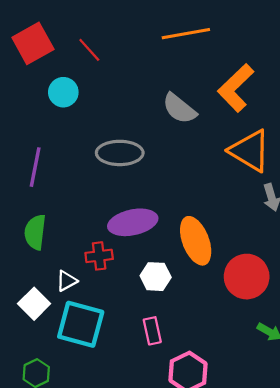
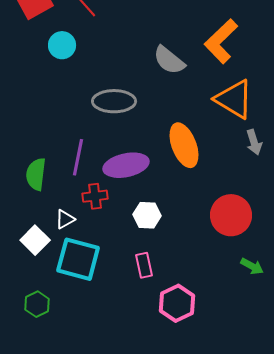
purple line: (35, 167) -> (78, 157), moved
orange ellipse: (196, 241) -> (184, 145), moved

